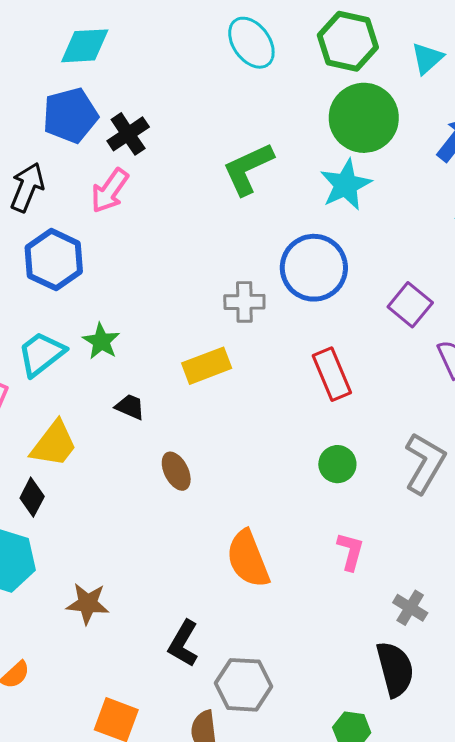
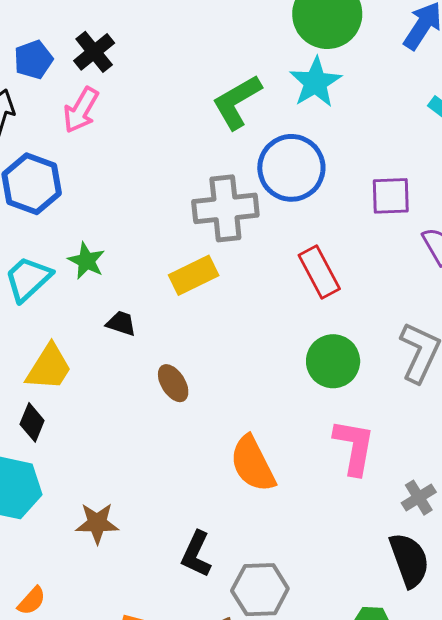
blue pentagon: (70, 115) -> (33, 60), moved, size x0.7
green L-shape: (248, 169) -> (237, 102), moved
gray cross: (244, 302) -> (225, 208), size x1.6
purple square: (410, 305) -> (391, 196), turned -36
green circle: (337, 464) -> (333, 361), size x1.4
pink L-shape: (351, 551) -> (354, 447), size x1.5
gray cross: (410, 608) -> (419, 498), turned 32

